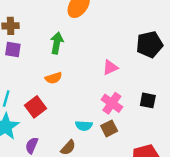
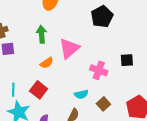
black pentagon: (149, 44) -> (102, 17), moved
pink triangle: (110, 67) -> (69, 48), moved, size x1.6
brown square: (109, 128) -> (103, 104), moved

